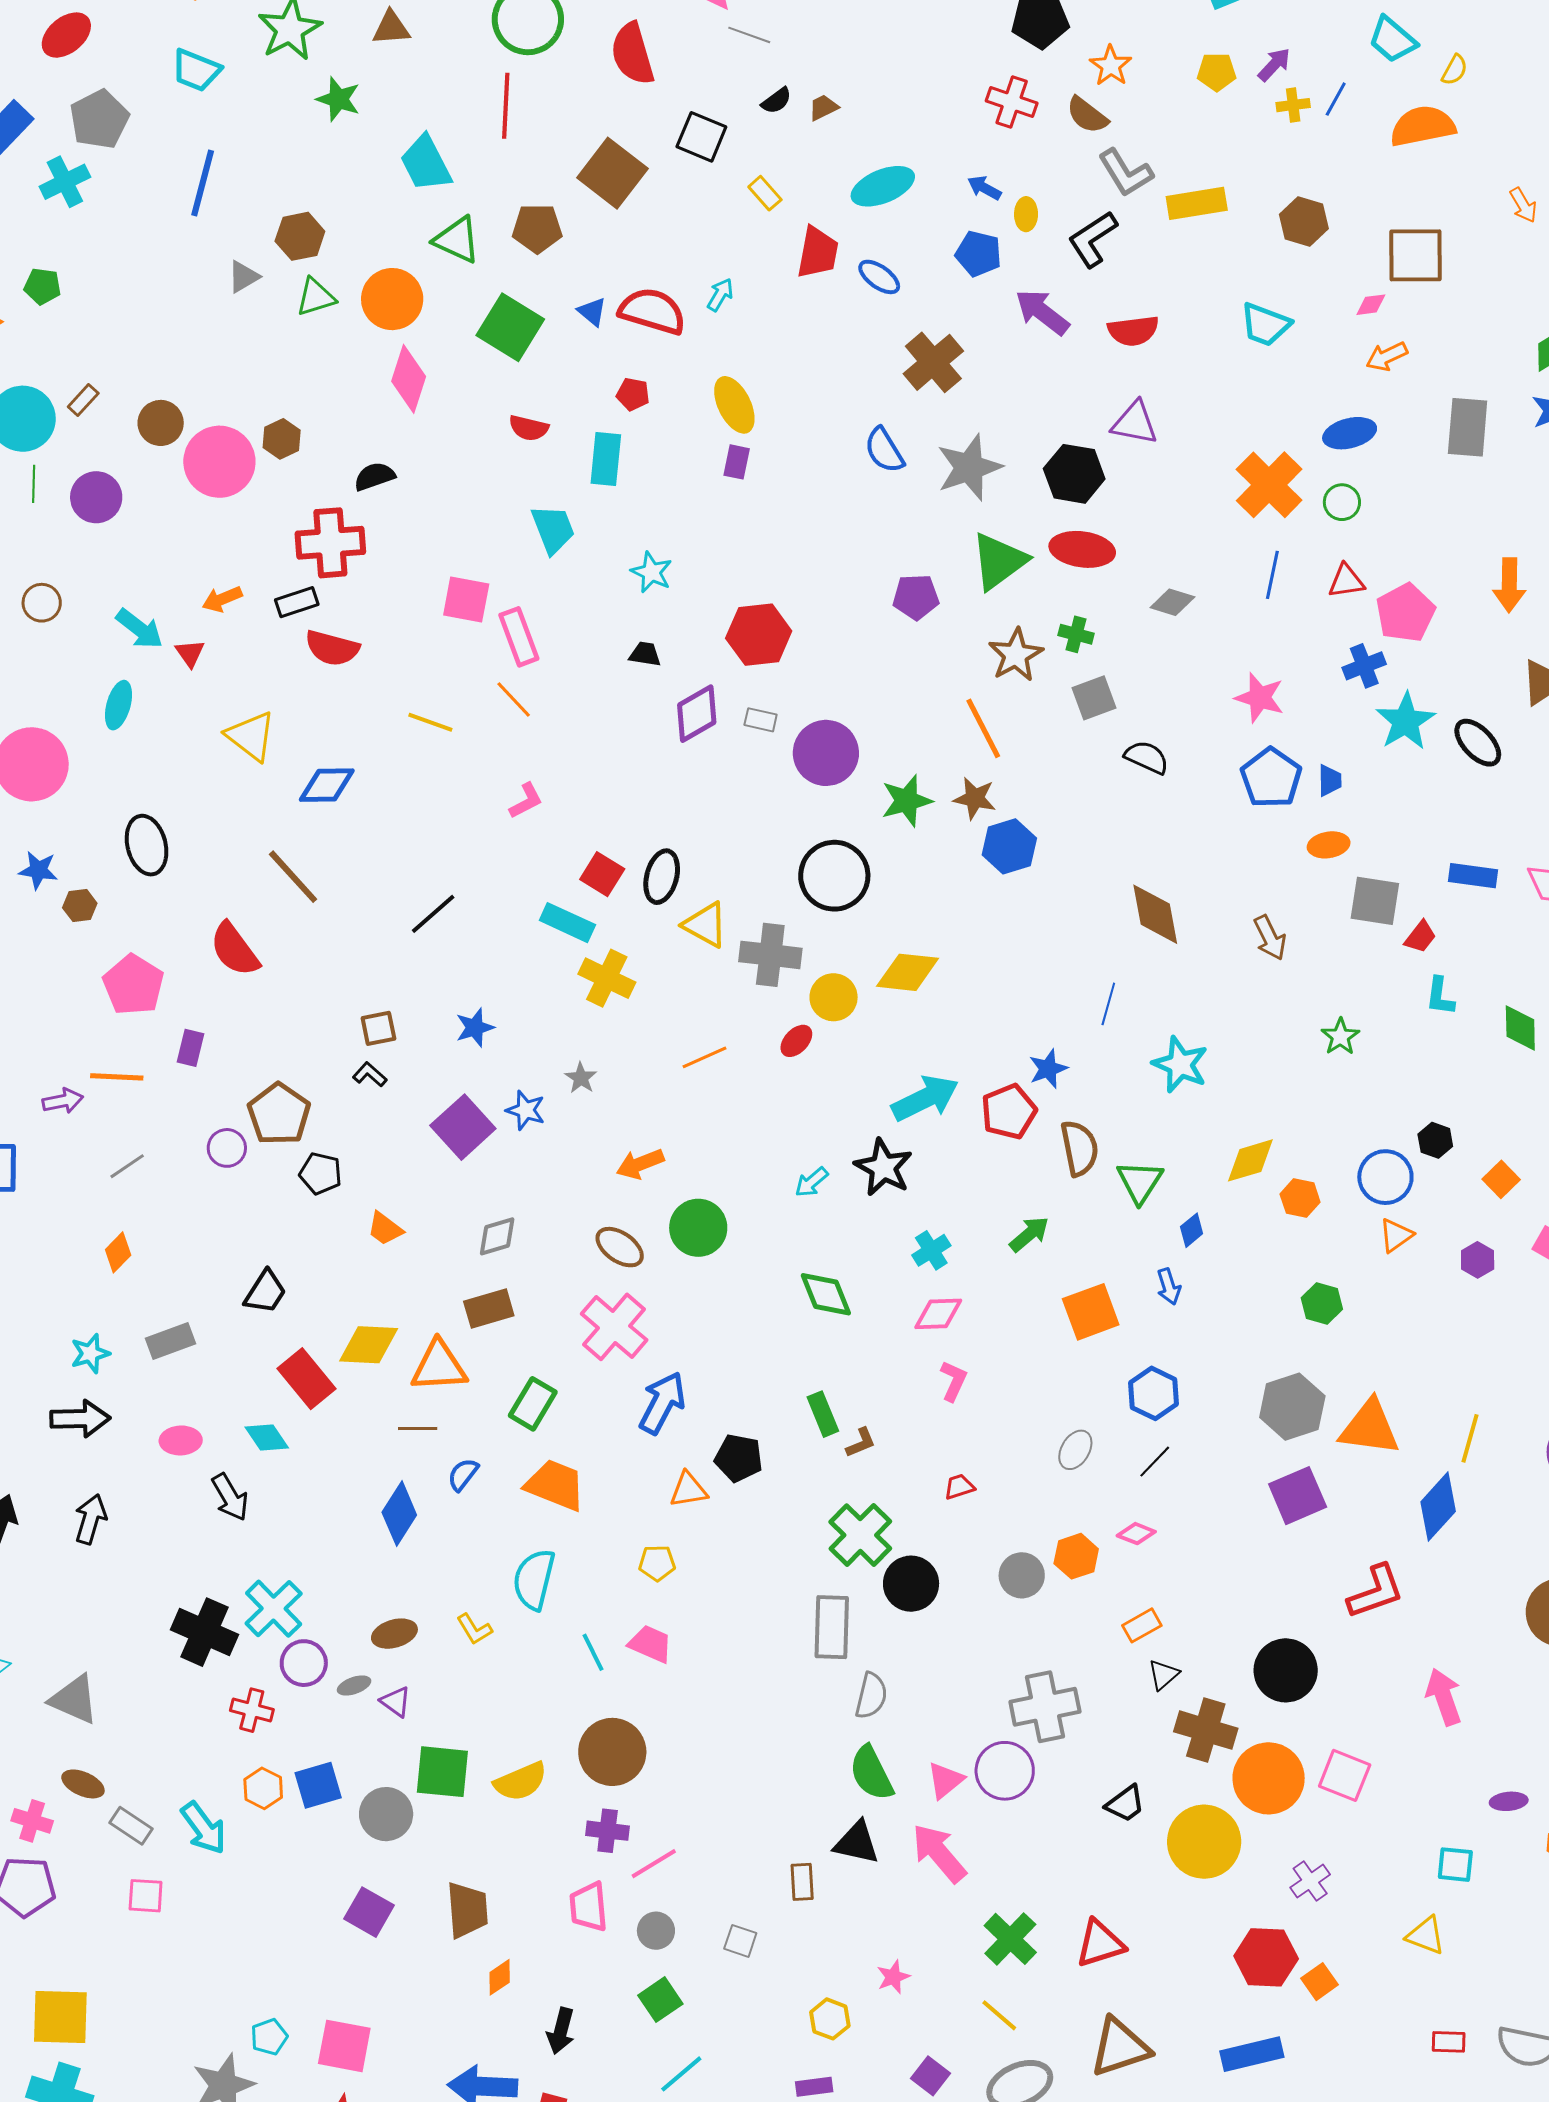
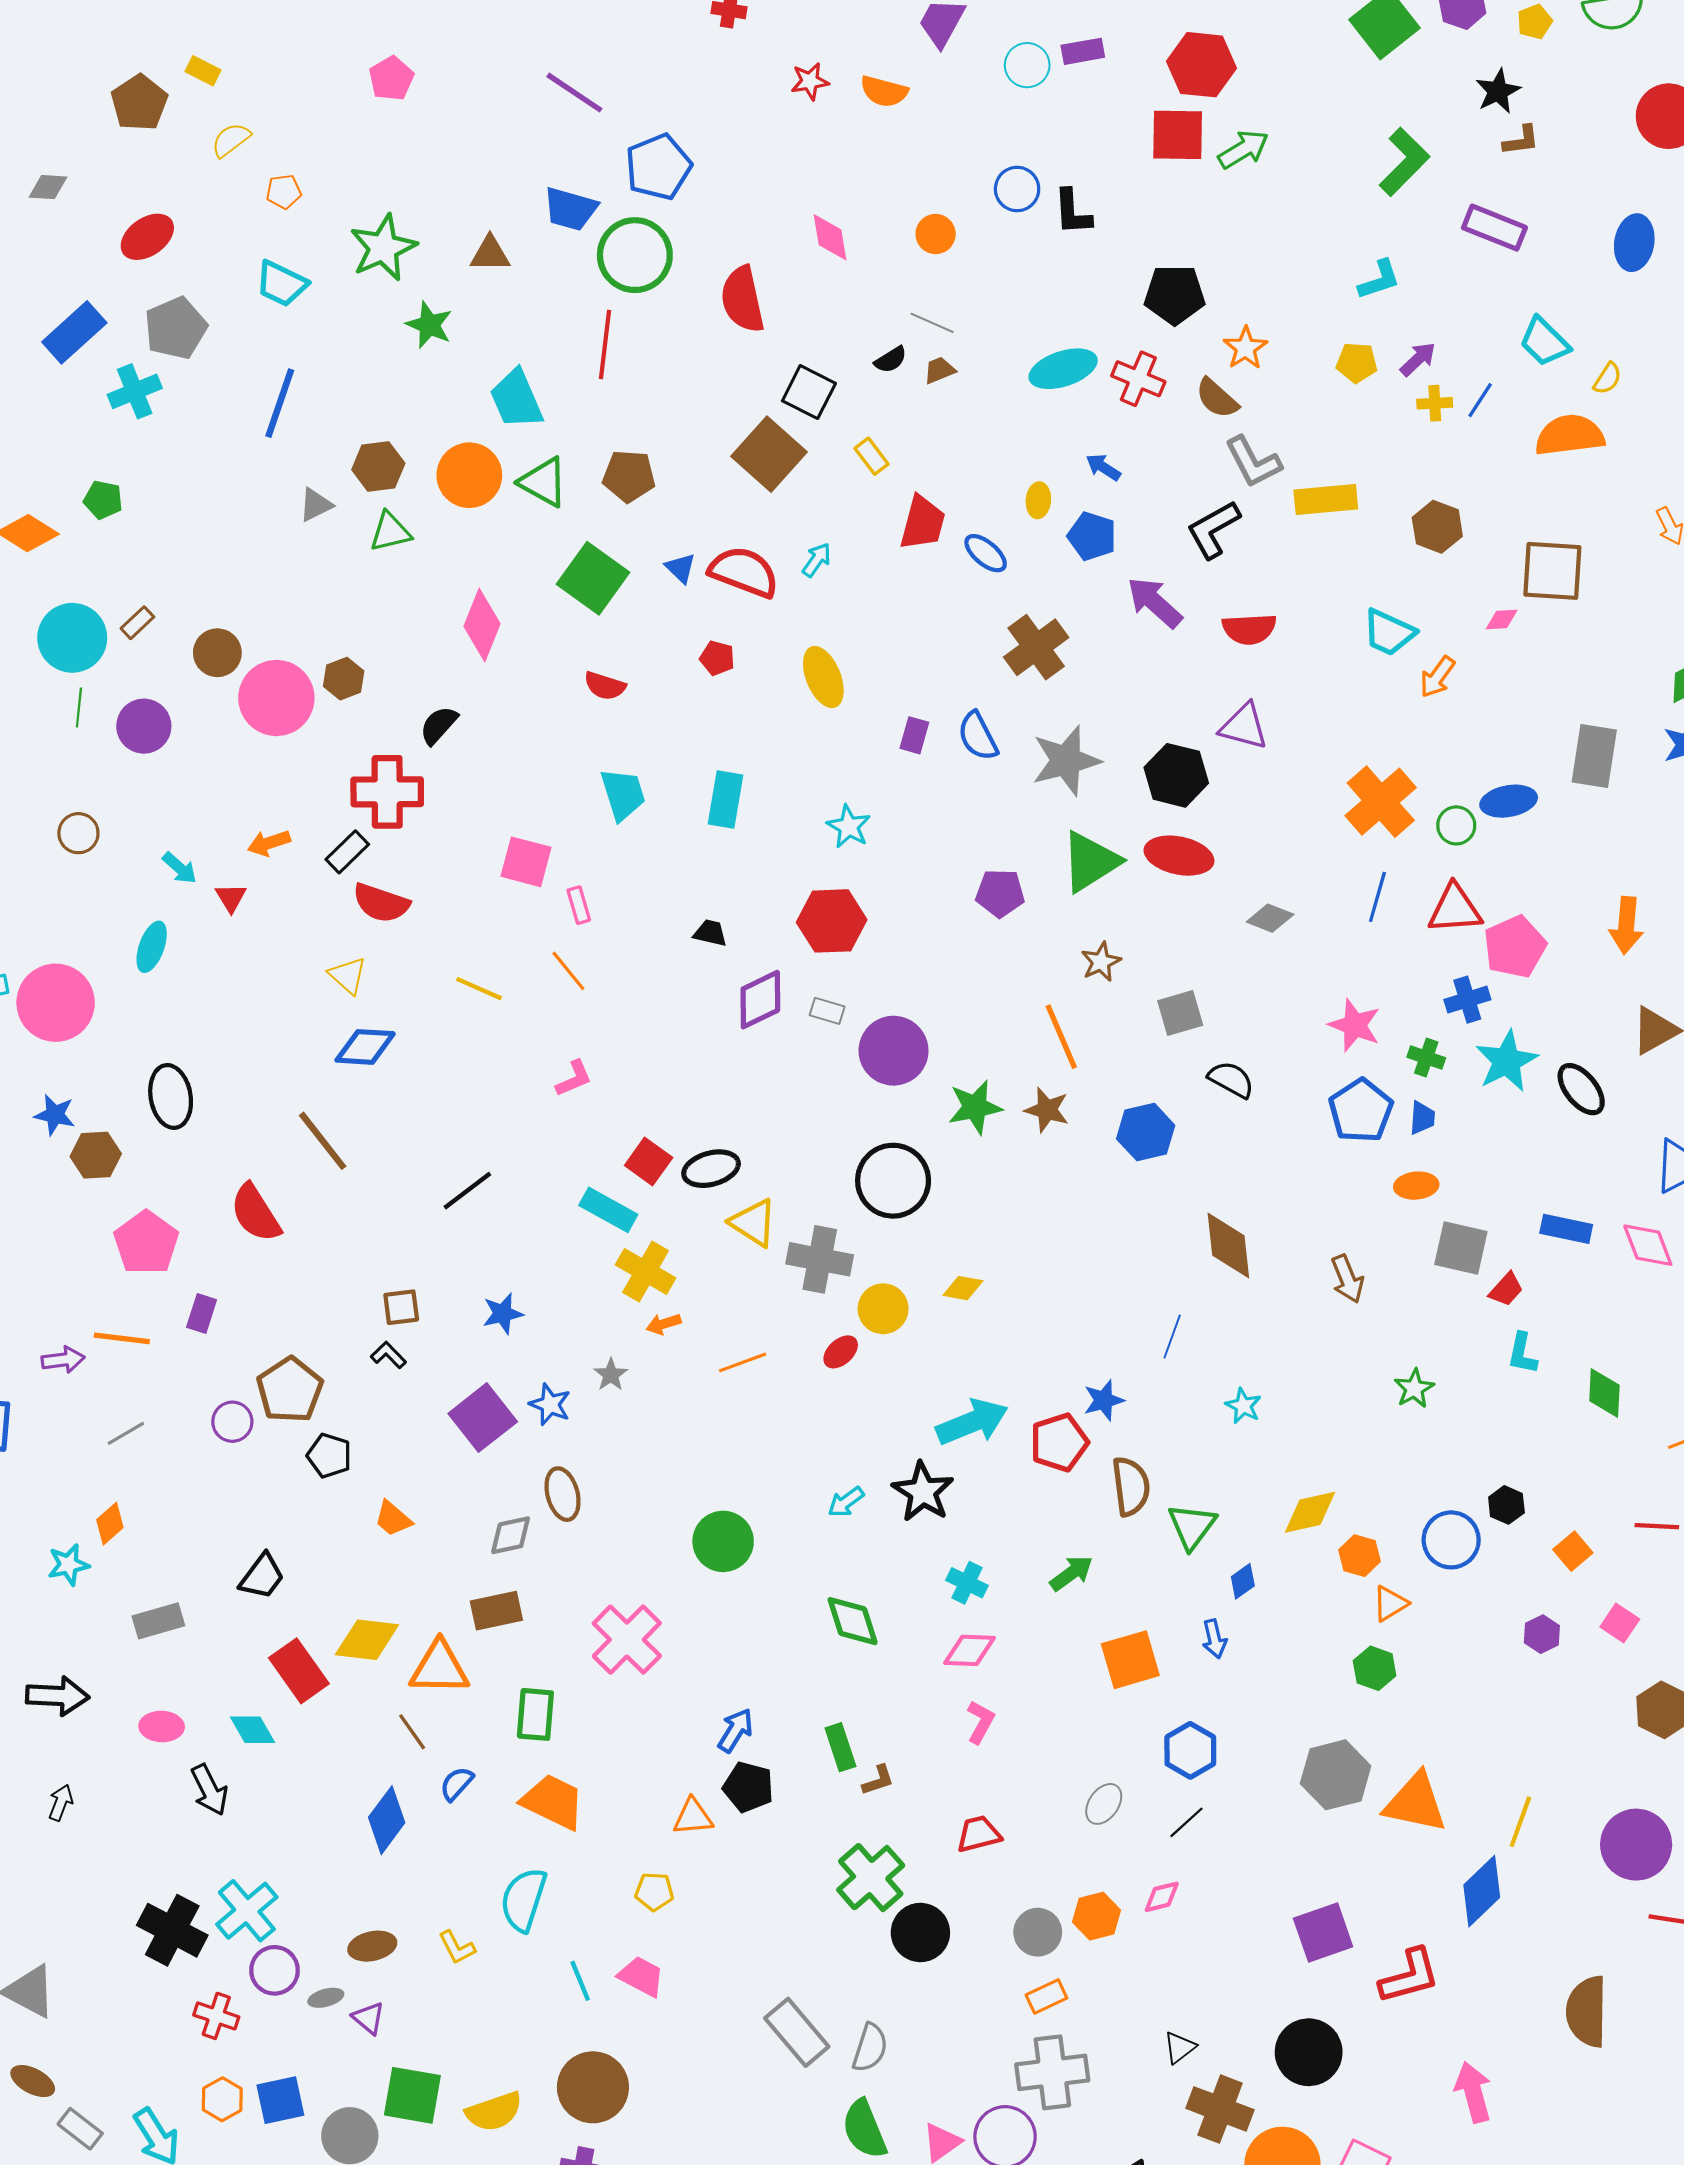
gray line: (749, 35) -> (932, 323), moved
brown square: (612, 173) -> (769, 454), moved
cyan ellipse: (883, 186) -> (1063, 369), moved
yellow ellipse: (1026, 214) -> (1038, 500), moved
orange circle: (392, 299) -> (469, 475), moved
orange arrow: (1387, 356) -> (1437, 677), moved, turned -33
blue ellipse: (1350, 433) -> (1509, 801), moved
cyan rectangle: (606, 459) -> (726, 800), moved
purple rectangle: (737, 462) -> (914, 735), moved
black semicircle: (374, 476) -> (439, 725), turned -33
cyan star: (651, 572) -> (849, 827), moved
red triangle: (1346, 581) -> (1455, 909), size x1.4
black rectangle: (297, 602) -> (347, 852), turned -30
cyan arrow: (140, 629) -> (180, 868), size x0.7
green cross: (1076, 634) -> (1426, 1057), moved
pink rectangle: (519, 637) -> (579, 905), size x0.6
brown star: (1016, 655) -> (1101, 962), size x0.7
yellow triangle: (251, 736) -> (348, 975), moved, size x0.7
blue hexagon: (1009, 846) -> (1146, 1132), moved
black ellipse: (662, 877) -> (711, 1169), turned 56
brown hexagon: (80, 905) -> (96, 1155), size x1.4
yellow diamond: (908, 972) -> (963, 1288), size x0.6
cyan star: (1180, 1065) -> (1243, 1406), size x0.6
orange arrow: (640, 1164) -> (664, 1324), moved, size x0.7
orange triangle: (1396, 1235) -> (1390, 1604), moved
brown ellipse: (620, 1247) -> (563, 1494), moved, turned 36
cyan cross: (931, 1250) -> (967, 1583), turned -36
cyan star: (90, 1353) -> (68, 1565), moved
blue arrow: (662, 1403) -> (735, 1730), moved, size x0.7
green rectangle: (533, 1404) -> (535, 1714), turned -30
brown line: (418, 1429) -> (412, 1732), turned 51
red trapezoid: (959, 1487) -> (979, 1834), size x1.4
purple square: (1298, 1496) -> (1323, 1933), moved
black arrow: (91, 1519) -> (61, 1803), size x0.7
pink diamond: (1136, 1534) -> (1162, 1897), turned -39
orange rectangle: (1142, 1625) -> (1046, 1996), moved
gray rectangle: (832, 1627) -> (797, 2032), moved, turned -46

